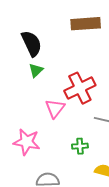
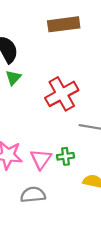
pink triangle: (55, 108) -> (41, 159), moved

